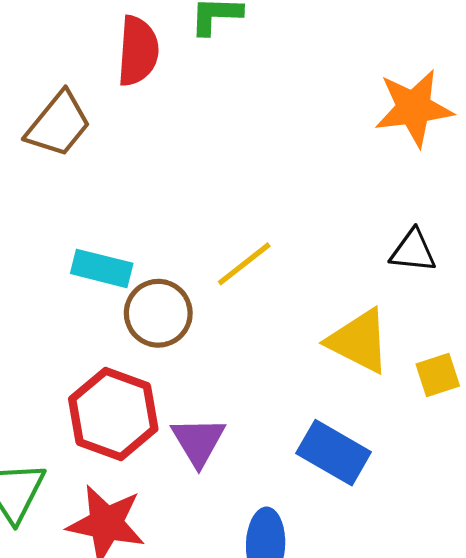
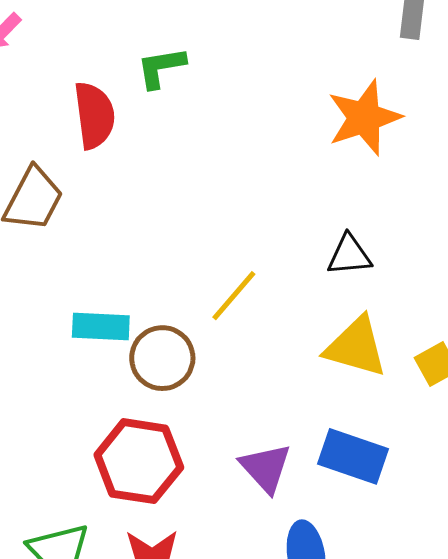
black triangle: (413, 251) -> (349, 255), moved
purple triangle: (198, 441) -> (266, 468), moved

